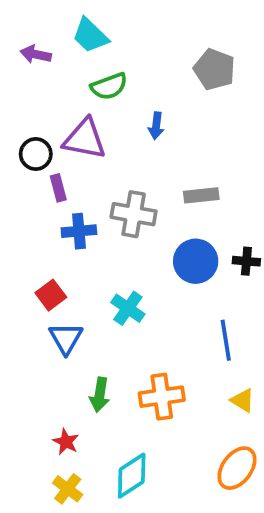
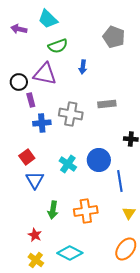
blue circle: (196, 261) -> (99, 160), moved
yellow triangle: (243, 400) -> (129, 213), turned 32
cyan diamond: (132, 476) -> (70, 253), turned 60

